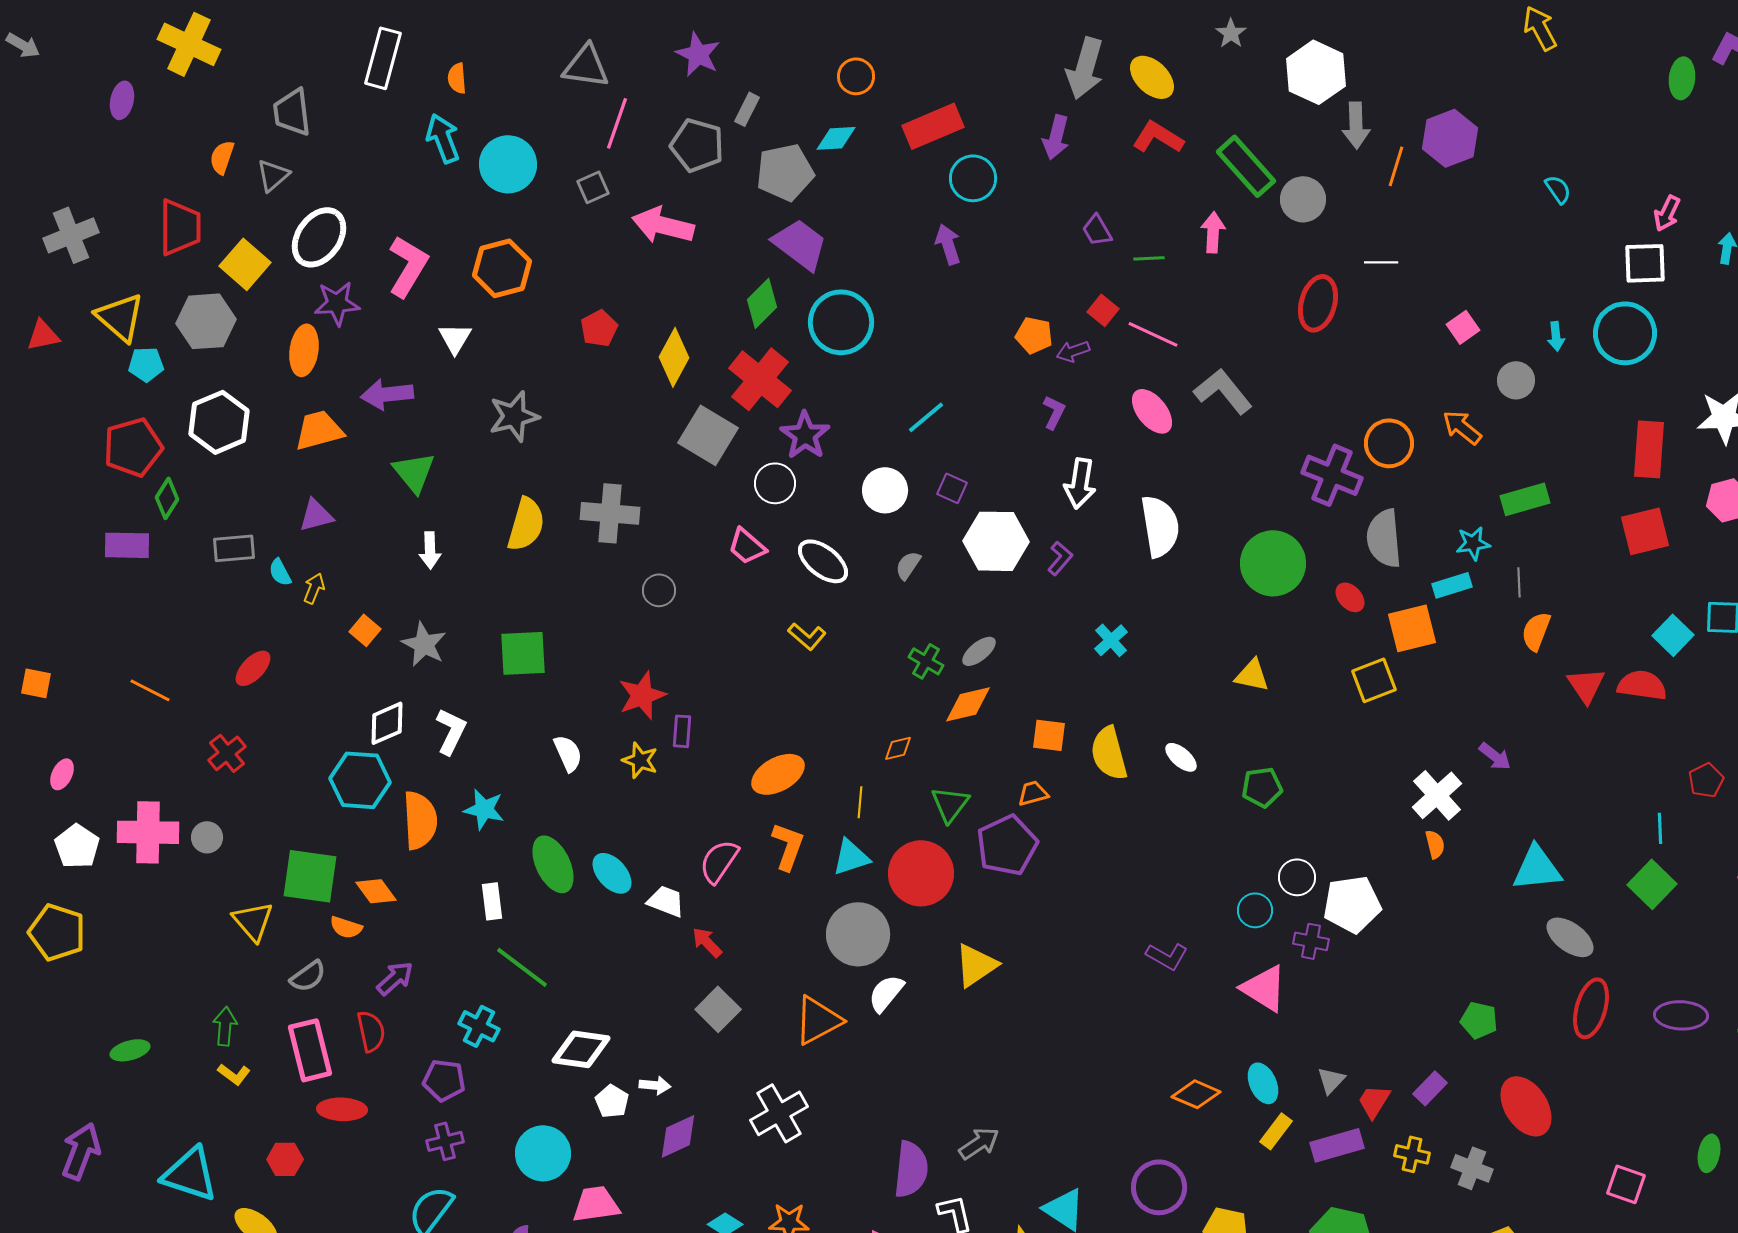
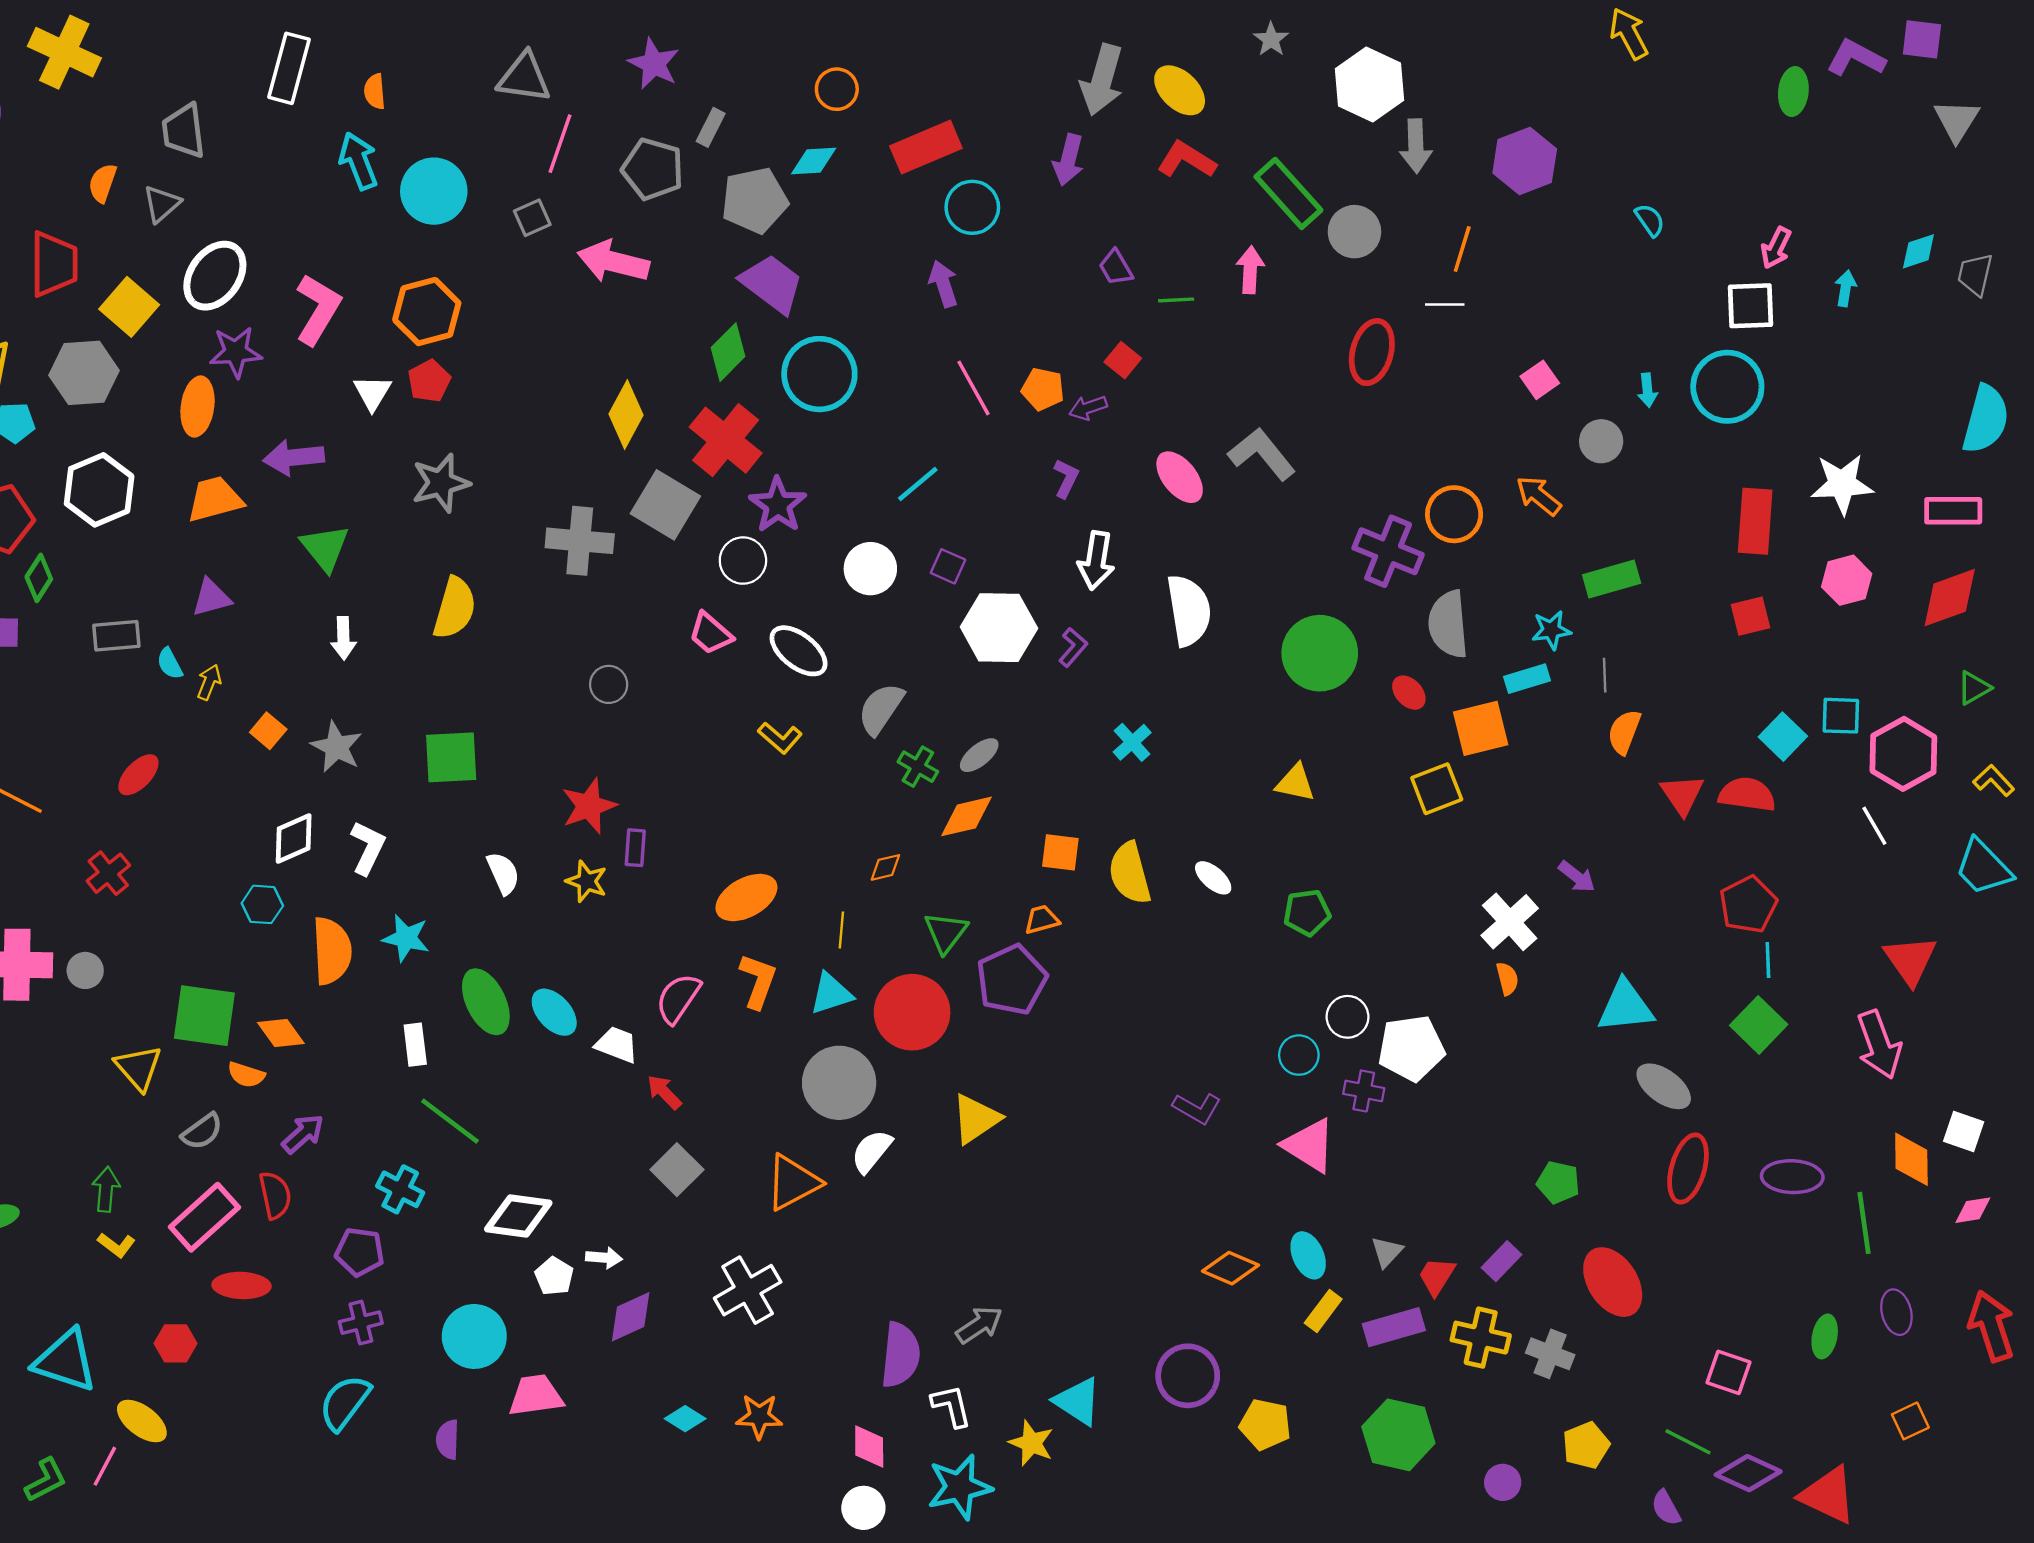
orange line: (1396, 166) -> (1462, 249), moved
red pentagon: (599, 328) -> (429, 381), moved
pink line: (1153, 334) -> (973, 388), moved, turned 36
gray cross: (610, 513) -> (580, 541), moved
red square: (1645, 531) -> (1751, 616), size x0.7
gray semicircle: (908, 565) -> (881, 709), moved, size x1.6
cyan hexagon: (360, 780) -> (262, 904), size x0.6
red pentagon: (1706, 780) -> (1748, 904), moved, size x1.4
pink rectangle: (310, 1050) -> (204, 1217), turned 62
yellow cross: (1412, 1154) -> (1481, 1338), size x1.4

